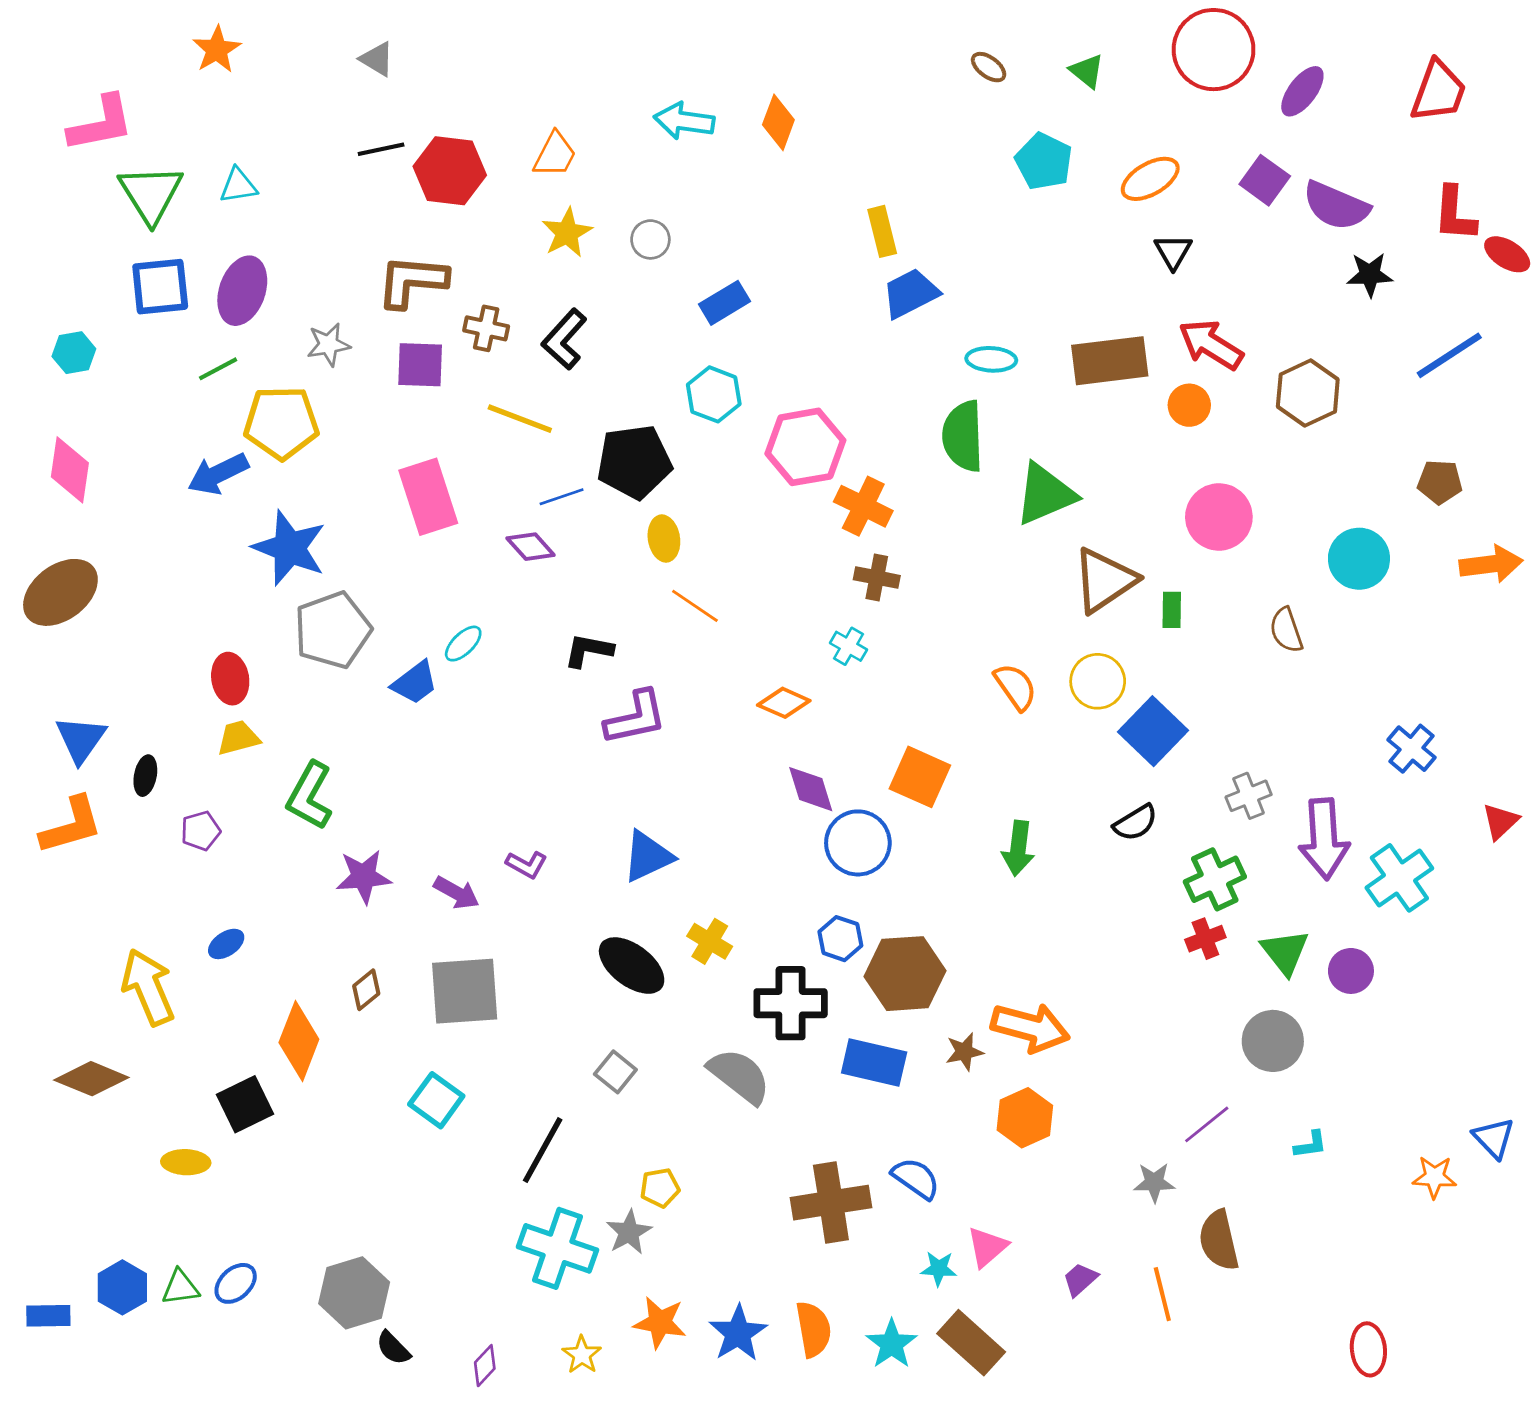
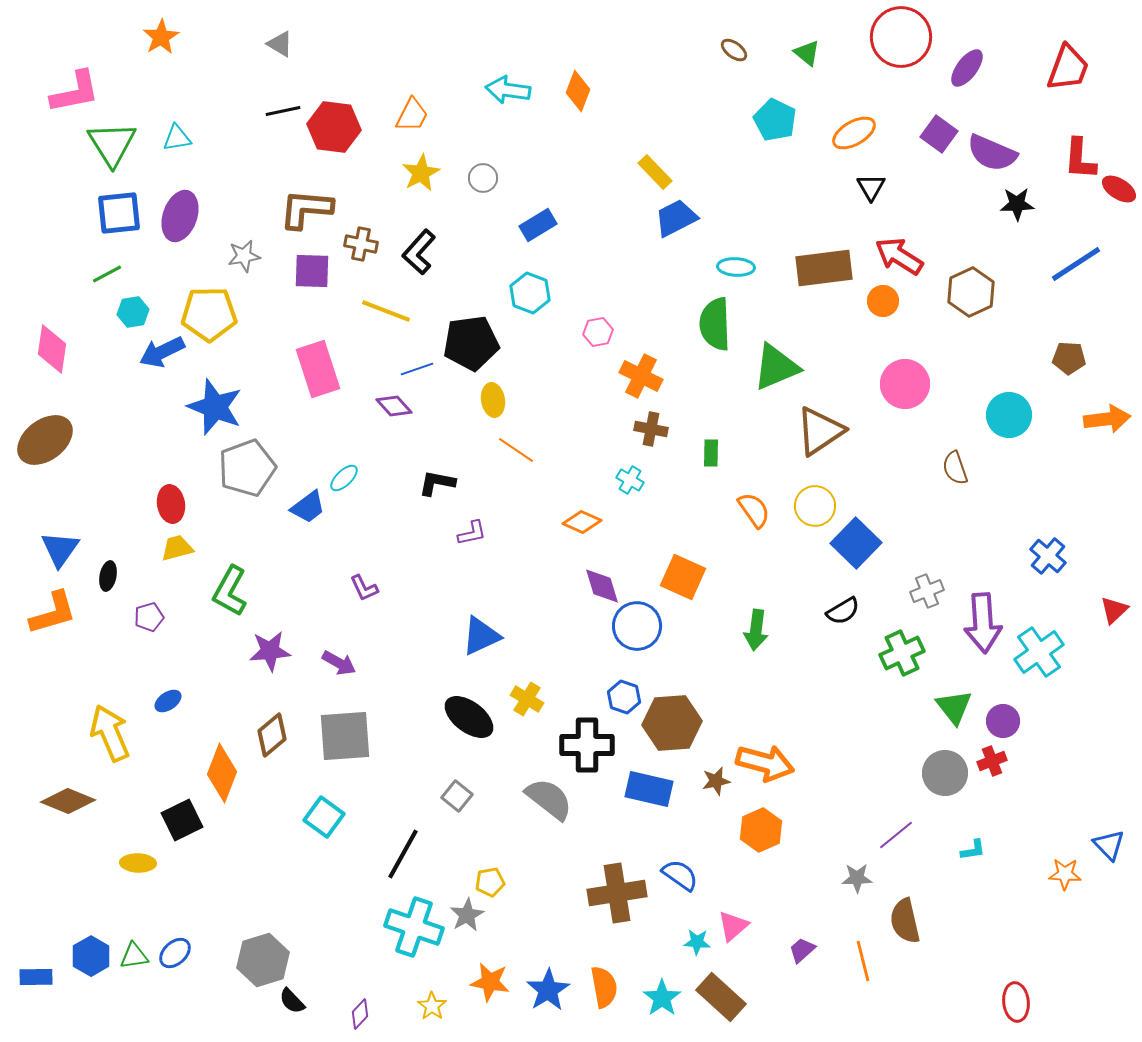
yellow rectangle: (882, 231) -> (655, 172), turned -30
cyan hexagon: (74, 353) -> (133, 312), moved
green line: (218, 369) -> (107, 274), moved
pink hexagon: (805, 447) -> (598, 332), size x0.5
green rectangle: (1172, 610) -> (711, 453), moved
purple L-shape: (636, 718) -> (472, 533), size x0.6
purple L-shape: (527, 864) -> (364, 588), moved, turned 36
red cross: (1205, 939) -> (992, 761), moved
brown diamond: (366, 990) -> (272, 735), size x1.4

